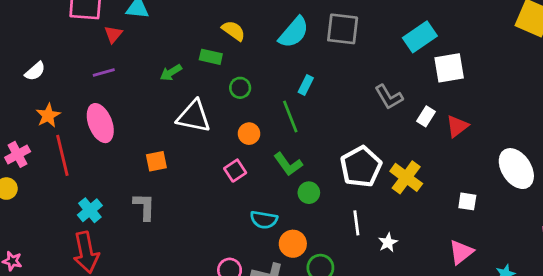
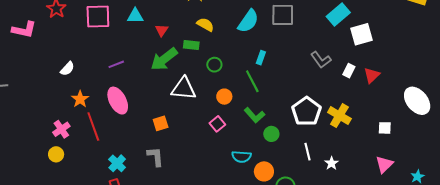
red triangle: (113, 34) -> (162, 30), moved
green arrow: (171, 73) -> (164, 59), size x1.8

